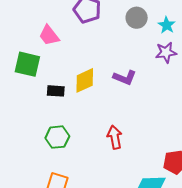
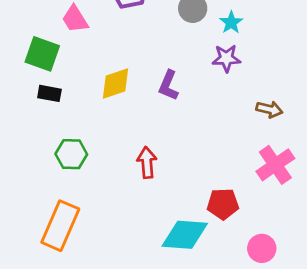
purple L-shape: (125, 78) -> (168, 85), turned 85
black rectangle: (56, 91) -> (49, 93), moved

